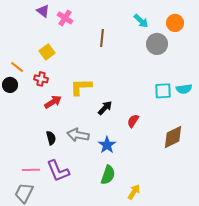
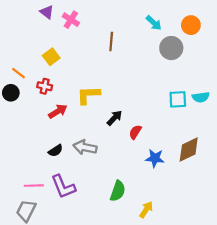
red semicircle: (133, 121) -> (135, 132), moved
black semicircle: (51, 138) -> (56, 151), turned 72
blue star: (107, 145) -> (155, 158), moved, turned -30

